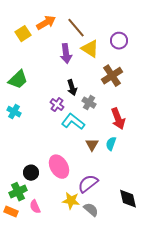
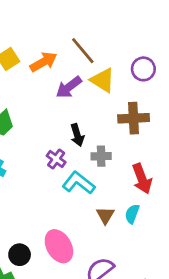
orange arrow: (46, 23) -> (43, 62), moved
purple arrow: (66, 54) -> (69, 87), turned 60
brown cross: (112, 76) -> (134, 118), turned 30
gray cross: (89, 103) -> (101, 156), turned -32

